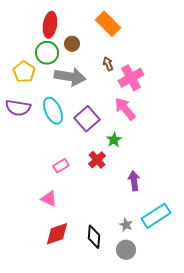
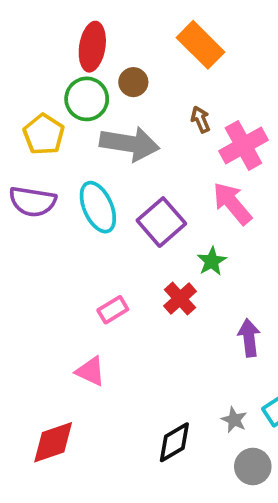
red diamond: (57, 234) -> (53, 442), moved
black diamond: (94, 237) -> (174, 442), turned 55
gray circle: (126, 250) -> (253, 467), moved

